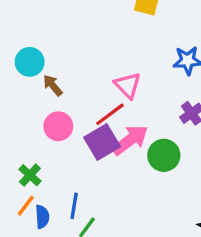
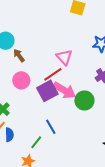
pink arrow: (130, 140) -> (64, 90), turned 65
blue line: (74, 206) -> (51, 127), moved, turned -42

